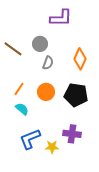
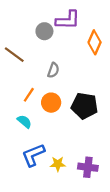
gray circle: (40, 44) -> (44, 31), moved
orange diamond: (80, 59) -> (95, 42), moved
orange line: (19, 89) -> (29, 95), moved
purple cross: (72, 134) -> (88, 167), moved

